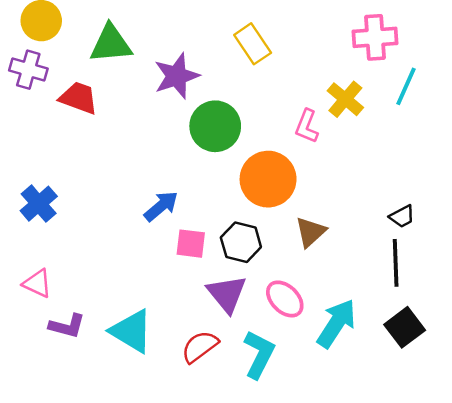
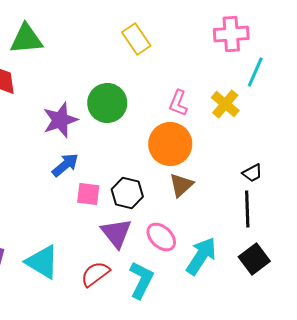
purple star: (177, 76) -> (60, 120), moved
yellow cross: (345, 99) -> (225, 104), moved
orange circle: (268, 179) -> (170, 144), moved

